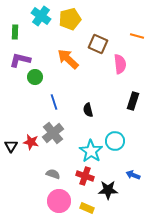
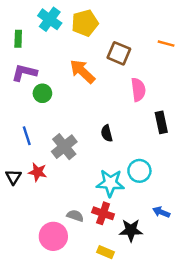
pink semicircle: (120, 64) -> (138, 90), moved
black rectangle: (133, 101) -> (161, 122), turned -30
blue line: (54, 102) -> (27, 136), moved
gray cross: (53, 133) -> (64, 147), moved
cyan star: (91, 151) -> (110, 183), turned -30
gray semicircle: (53, 174) -> (75, 216), moved
pink circle: (59, 201) -> (53, 236), moved

